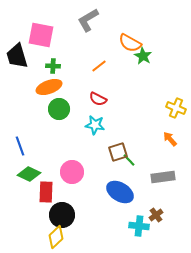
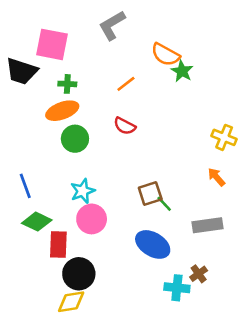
black trapezoid: (17, 56) -> (21, 71), turned -56
cyan star: (95, 125) -> (83, 191), moved, turned -30
yellow diamond: (56, 237) -> (71, 302), turned 35

